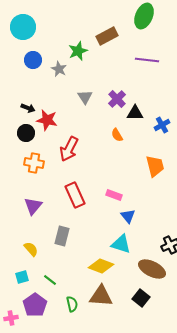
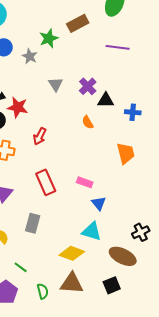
blue cross: (162, 125) -> (133, 112), turned 35
red arrow: (69, 149) -> (40, 136), size x0.7
black square: (141, 298) -> (112, 285), turned 30

